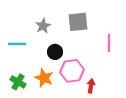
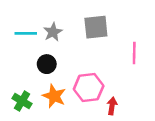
cyan line: (17, 44) -> (26, 33), moved
black circle: (55, 52) -> (47, 64), moved

